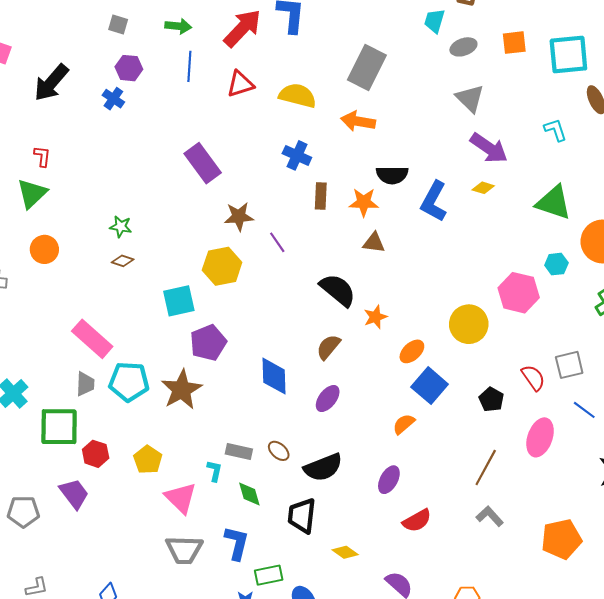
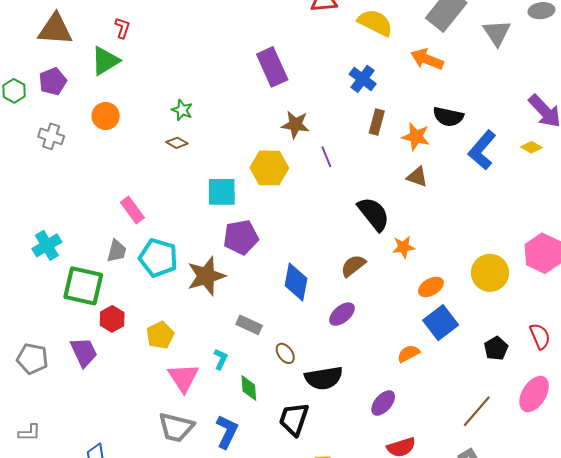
gray triangle: (470, 98) -> (497, 33), moved
pink rectangle: (92, 339) -> (132, 210), size x0.7
gray rectangle: (239, 451) -> (249, 325), moved

